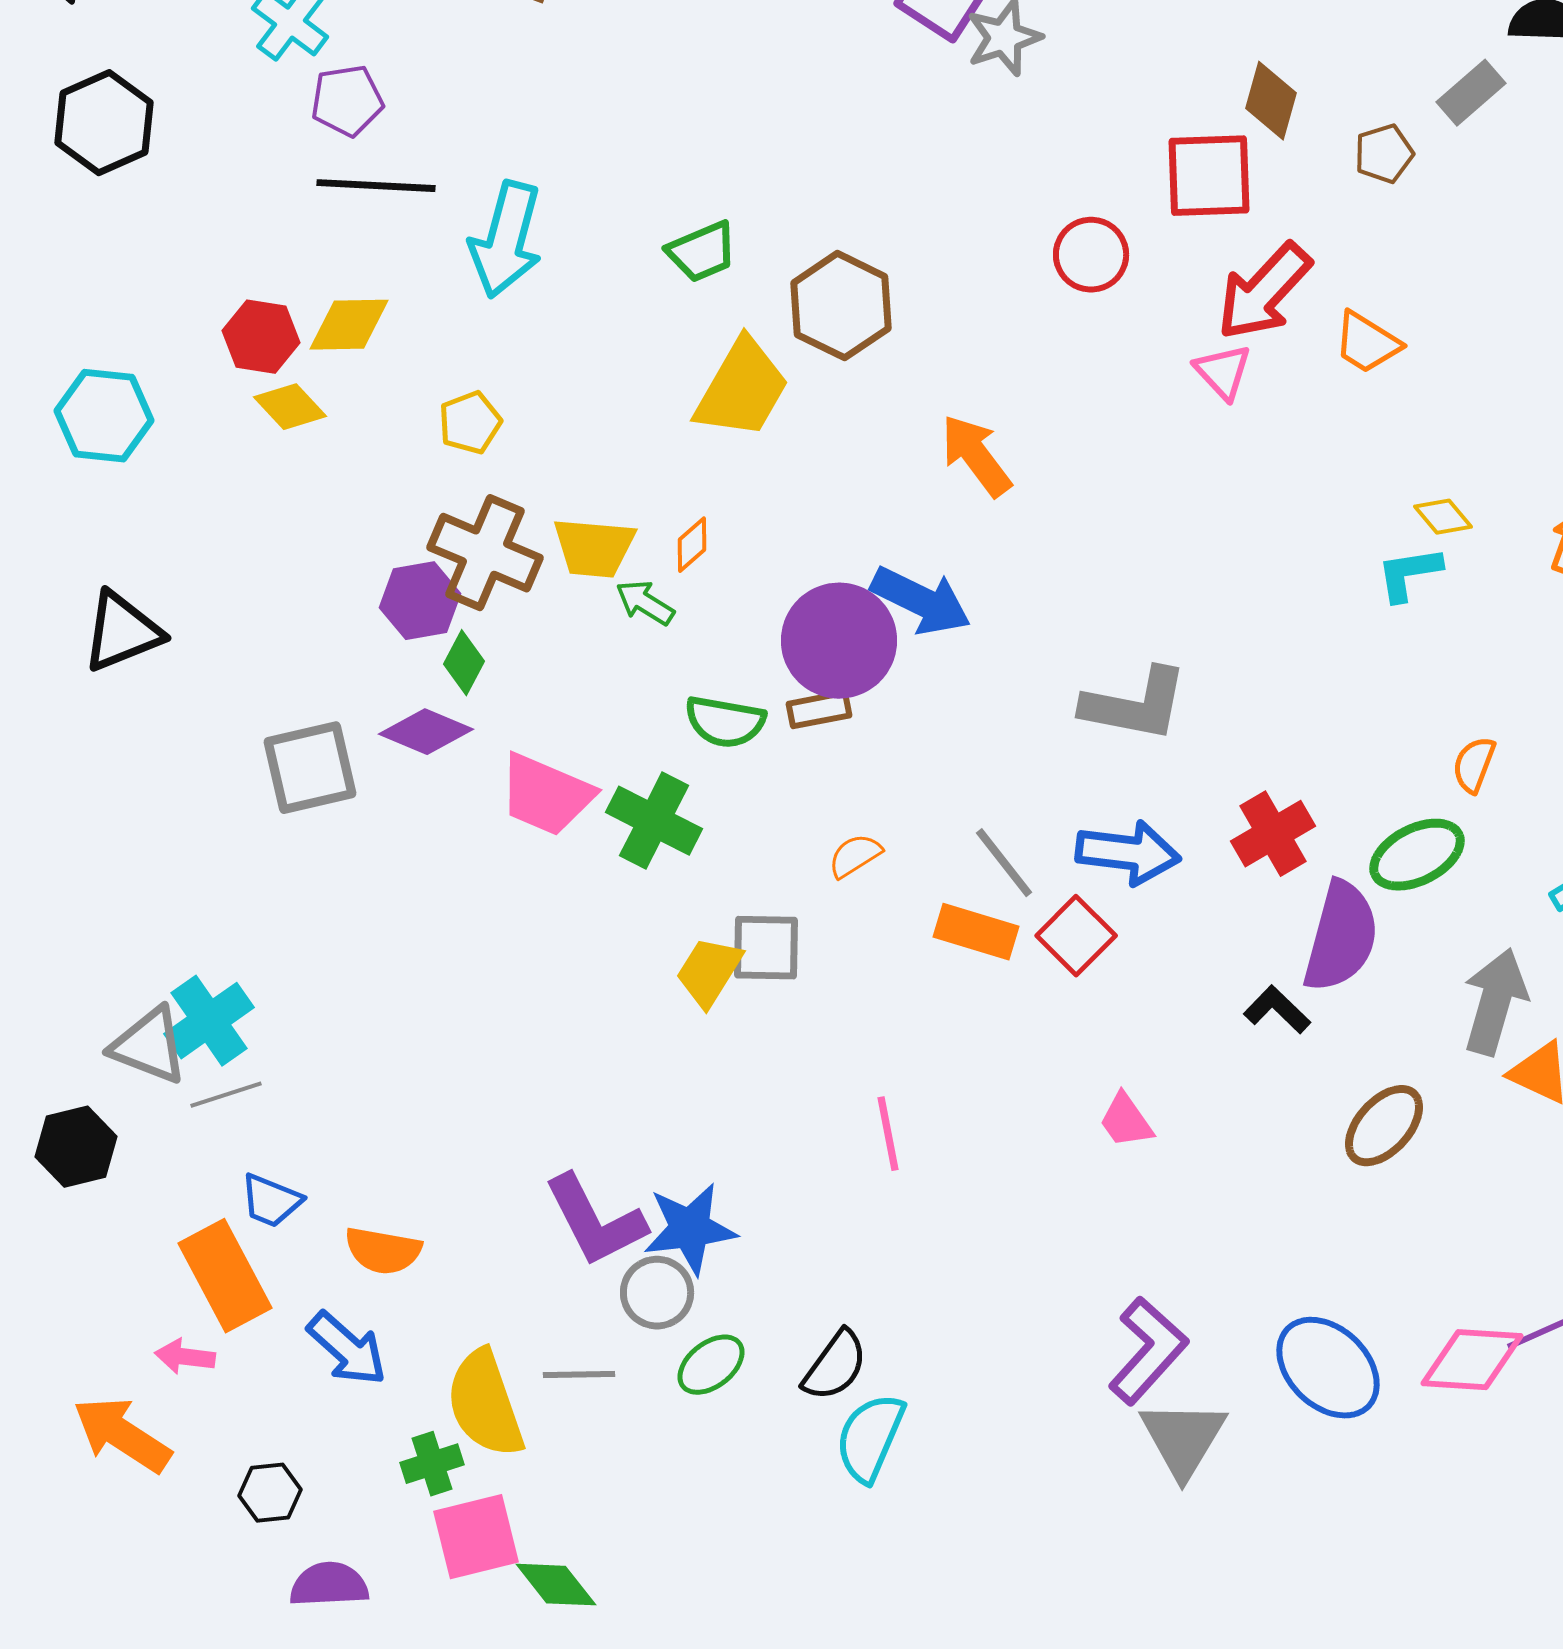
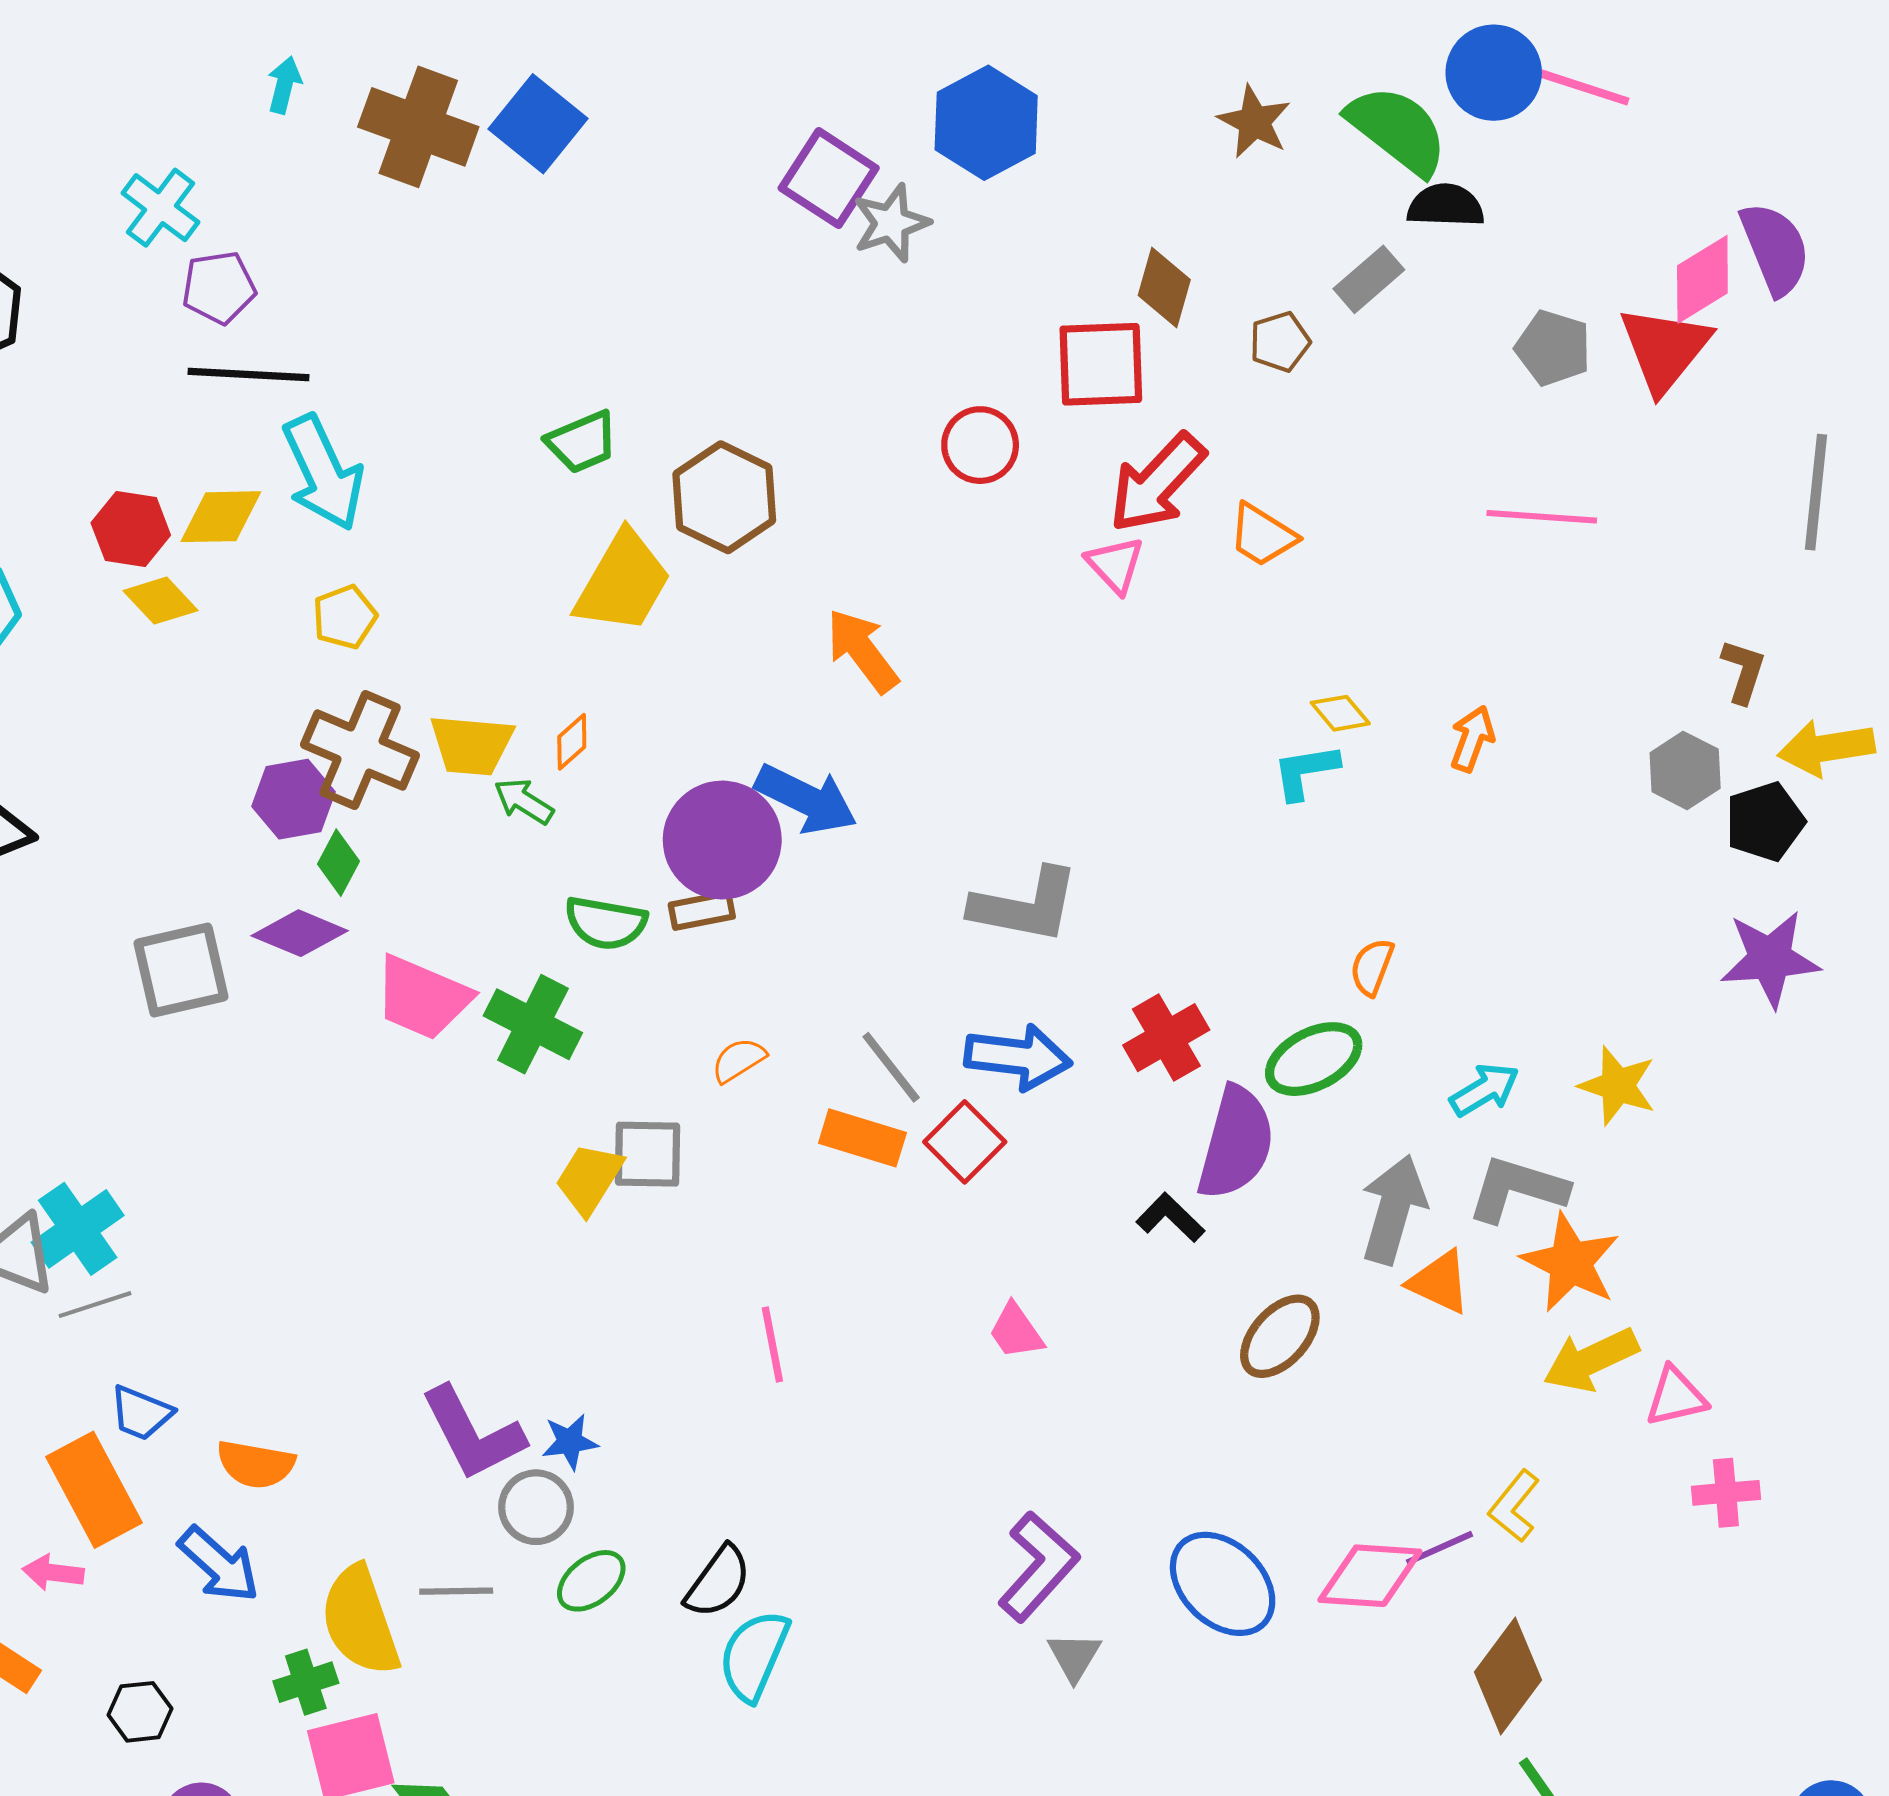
cyan arrow: (506, 240) -> (323, 473), moved, turned -40
blue star: (690, 1229) -> (570, 1442), size x0.6
gray triangle: (1183, 1439) -> (1074, 1657), size x0.6

